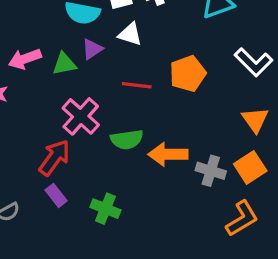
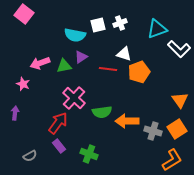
white triangle: (130, 34) -> (124, 54), moved
white L-shape: (254, 62) -> (179, 49), moved
red line: (137, 85) -> (108, 69), moved

